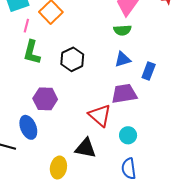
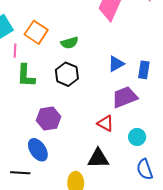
green semicircle: (122, 30) -> (70, 43), moved
red triangle: (100, 115) -> (105, 123), size x0.7

